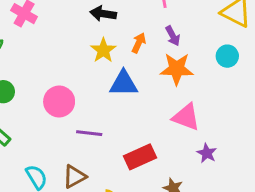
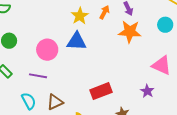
blue triangle: (123, 84) -> (77, 41), moved
pink triangle: (186, 117) -> (162, 65), moved
purple line: (89, 133) -> (38, 76), moved

